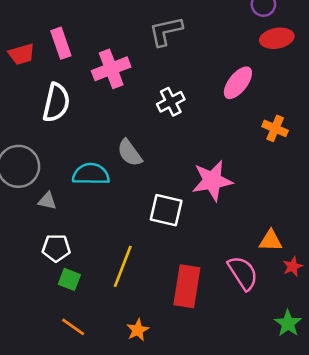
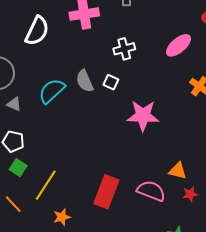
cyan semicircle: (91, 174) -> (52, 91), turned -56
white square: (166, 210) -> (111, 82), moved, size x0.6
yellow line: (123, 266) -> (46, 185), moved
pink semicircle: (243, 273) -> (151, 191), turned -48

